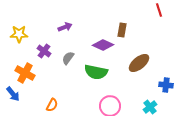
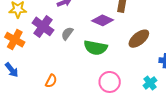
purple cross: (44, 51) -> (43, 26), size x1.5
orange cross: (25, 73) -> (15, 40), moved

